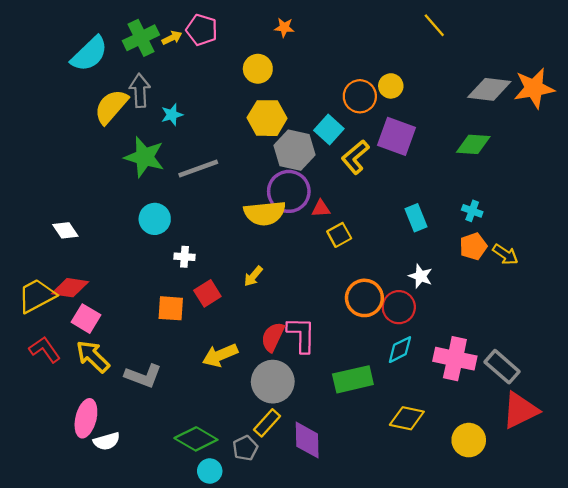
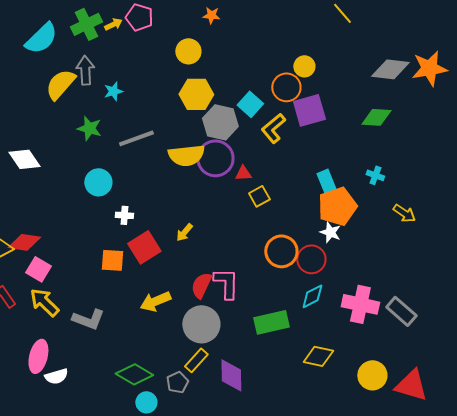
orange circle: (360, 96) -> (286, 87), moved
purple square: (397, 136) -> (309, 110), turned -36
green star: (144, 157) -> (89, 128), size x0.7
yellow semicircle: (265, 213) -> (186, 155), moved
white diamond: (65, 230) -> (24, 159), moved, size x1.4
orange pentagon: (473, 246) -> (337, 206), moved, size x1.6
red square: (207, 293) -> (144, 247), size x1.4
red triangle: (520, 410) -> (411, 385), moved, turned 42

